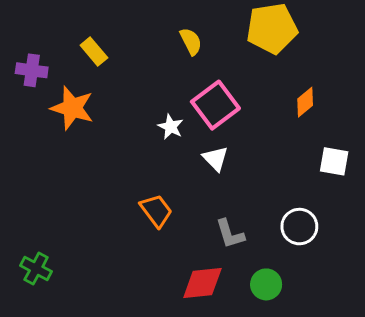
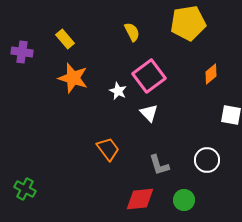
orange star: (72, 108) -> (73, 78), moved

